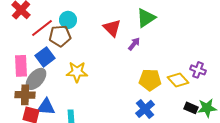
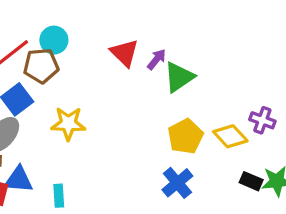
green triangle: (146, 18) -> (179, 77), moved
purple arrow: (134, 44) -> (157, 59), moved
yellow pentagon: (150, 80) -> (185, 136), turned -30

